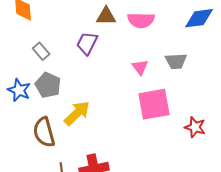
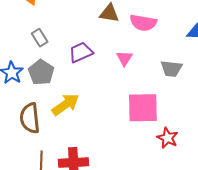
purple trapezoid: (87, 43) -> (81, 52), moved, turned 30
pink triangle: (140, 67) -> (124, 58), moved
red star: (195, 127) -> (167, 138), moved

